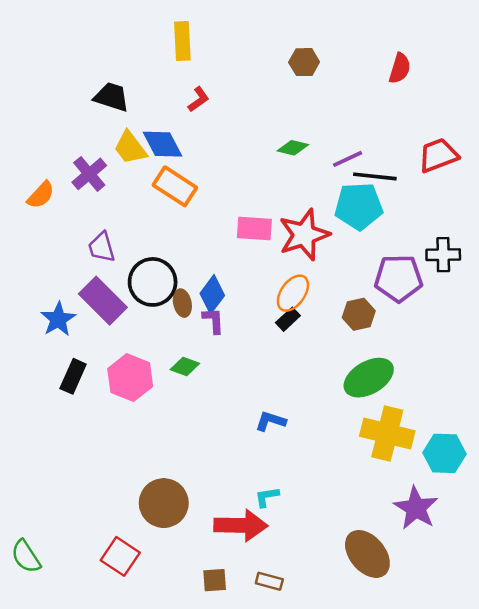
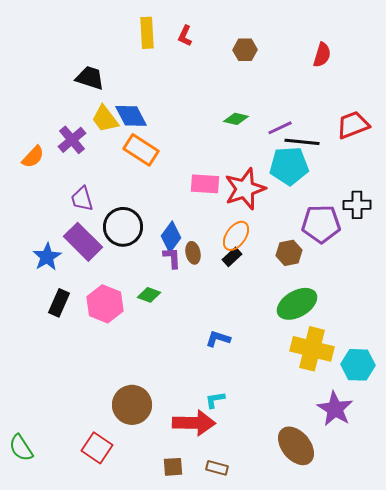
red L-shape: (199, 99) -> (185, 36), moved, turned 150
brown ellipse: (182, 303) -> (193, 253), moved

